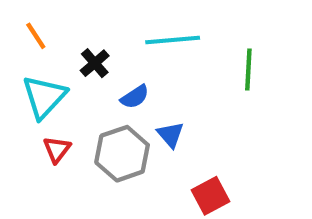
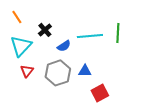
cyan line: (173, 40) -> (90, 36), moved
blue triangle: (171, 135) -> (85, 71), moved, turned -48

